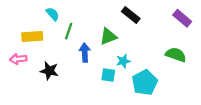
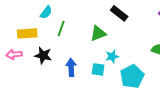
cyan semicircle: (53, 14) -> (46, 12), turned 80
blue arrow: (85, 53) -> (71, 67), moved
black star: (49, 71) -> (43, 55), moved

